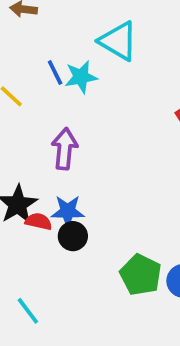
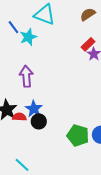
blue line: (55, 72) -> (13, 27), moved
blue star: (68, 211) -> (34, 109), turned -30

